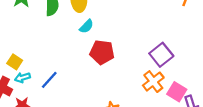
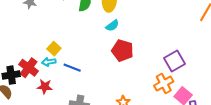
yellow square: (15, 62) -> (54, 49), moved
blue line: (49, 80) -> (72, 68), turned 60

